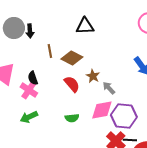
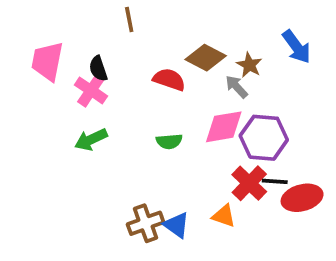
brown diamond: (72, 58) -> (206, 58), moved
brown star: (93, 76) -> (249, 65), moved
red semicircle: (72, 84) -> (169, 79), turned -30

